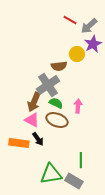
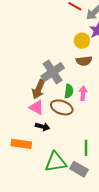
brown semicircle: (59, 66) -> (84, 61), moved
green semicircle: (56, 103) -> (69, 91), moved, turned 72
black arrow: (38, 139) -> (42, 127), turned -40
orange rectangle: (19, 143) -> (21, 144), moved

